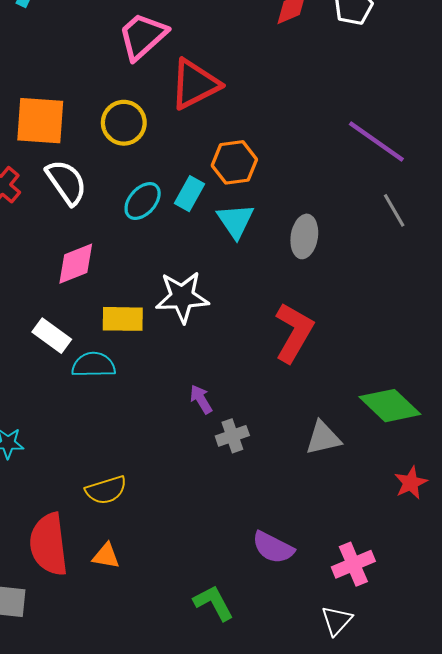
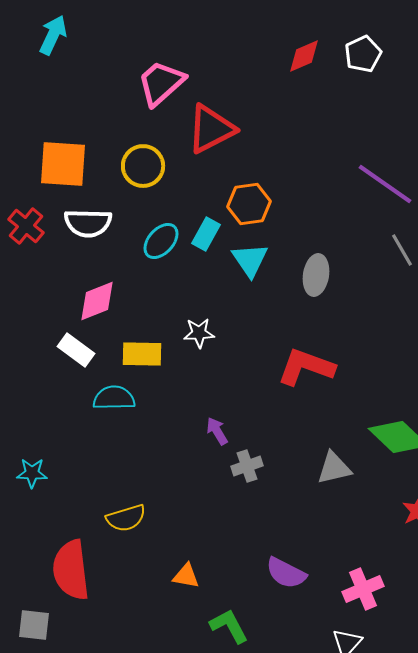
white semicircle: (66, 182) -> (88, 223), turned 126
white star: (182, 297) -> (199, 333), size x0.6
red L-shape: (294, 332) -> (306, 367), turned -100
white rectangle: (52, 336) -> (76, 350), moved
orange triangle: (106, 556) -> (186, 576), moved

